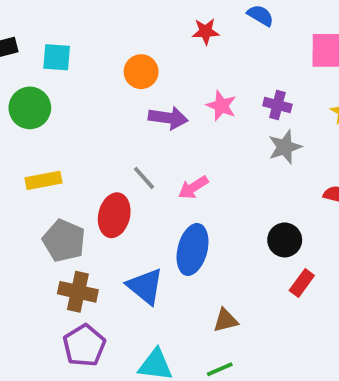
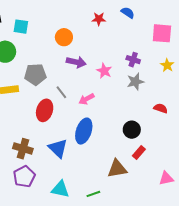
pink star: (221, 106) -> (104, 71), moved
gray pentagon: (64, 241) -> (35, 74), moved, turned -30
brown triangle: (225, 320) -> (117, 169), moved, size x1.5

